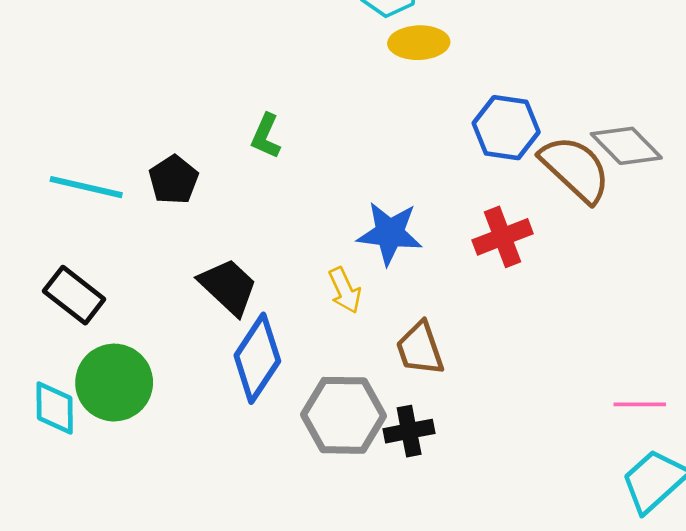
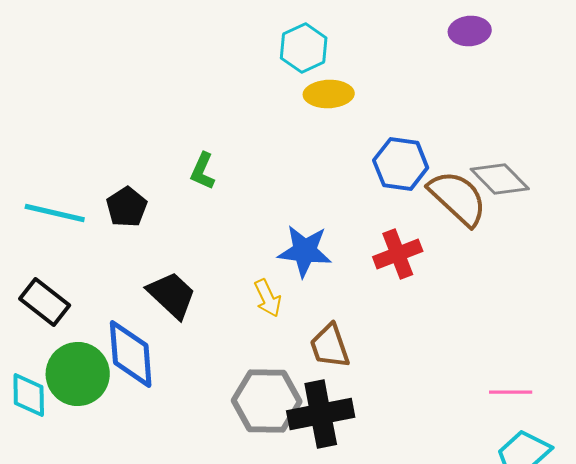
blue diamond: (257, 358) -> (131, 354), moved, turned -38
black cross: (409, 431) -> (321, 414), size x1.6

